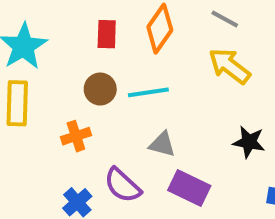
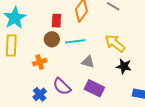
red rectangle: (107, 34) -> (56, 21), moved
yellow arrow: (230, 66) -> (115, 43), moved
gray triangle: (162, 144) -> (88, 62), moved

